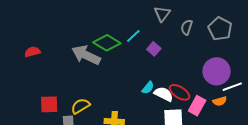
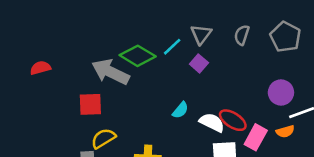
gray triangle: (162, 14) -> (201, 34), moved
purple circle: (217, 71) -> (281, 92), size x0.7
cyan semicircle: (148, 88) -> (180, 110), moved
red square: (49, 104) -> (90, 104), moved

